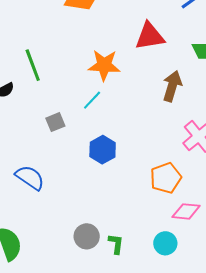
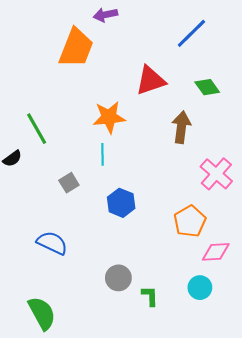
cyan line: (92, 100) -> (103, 154), turned -35
gray circle: (87, 236) -> (118, 278), moved

